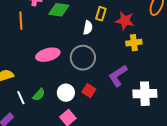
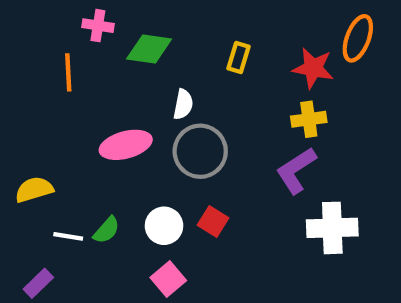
red star: (125, 21) -> (313, 68), moved
white semicircle: (88, 28) -> (183, 104), moved
purple L-shape: (118, 76) -> (296, 170), moved
white line: (21, 98) -> (68, 236), turned -56

